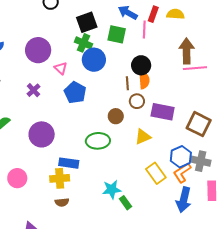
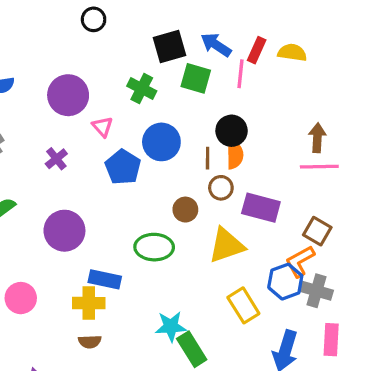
black square: (87, 22) -> (169, 46), moved
brown arrow: (187, 51) -> (317, 138), moved, size x0.7
blue circle: (94, 60) -> (161, 142), moved
pink line: (195, 68) -> (319, 167), moved
brown square: (199, 124) -> (317, 231), size x0.7
yellow triangle: (143, 137) -> (226, 245), size x1.4
orange L-shape: (182, 173) -> (300, 261), moved
green rectangle: (126, 203) -> (192, 349), size x1.5

